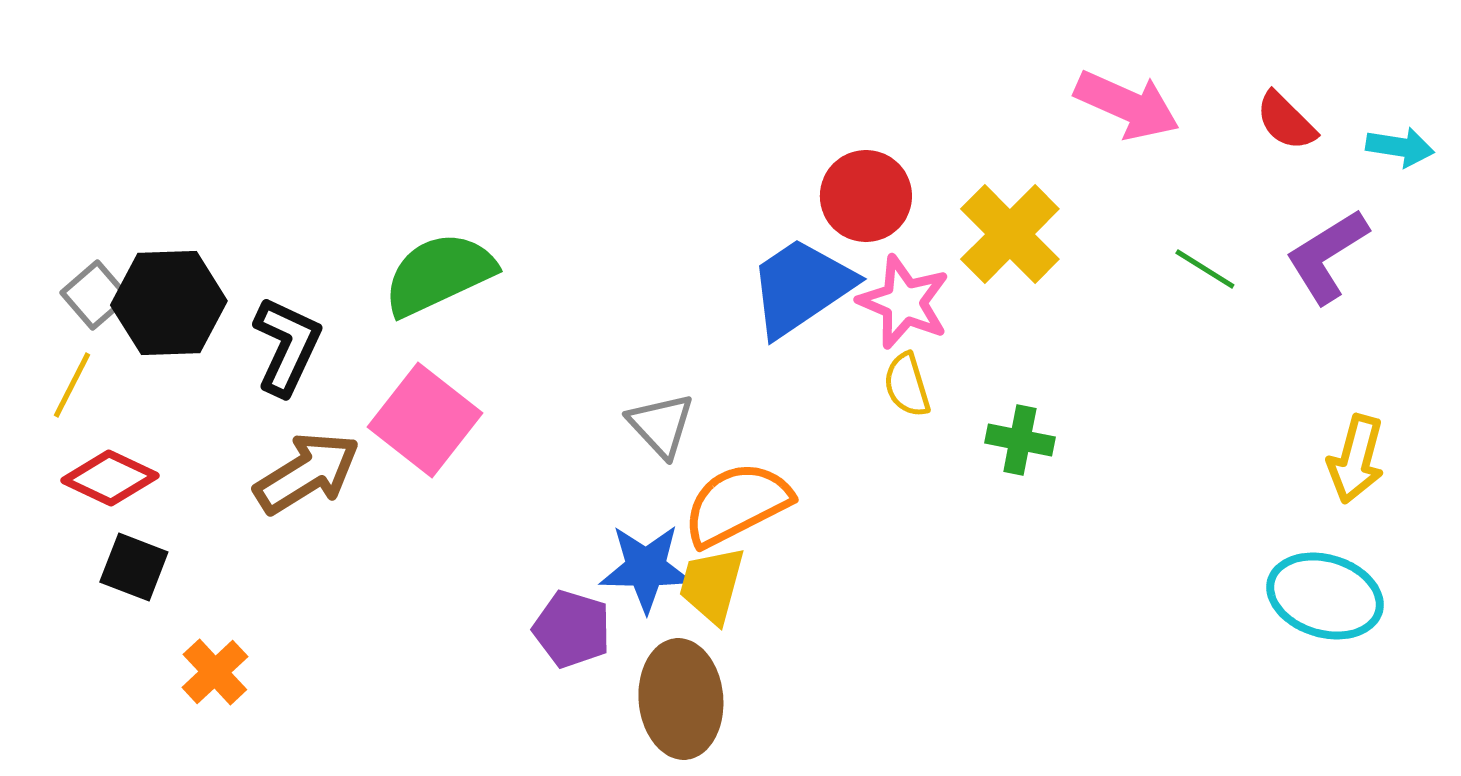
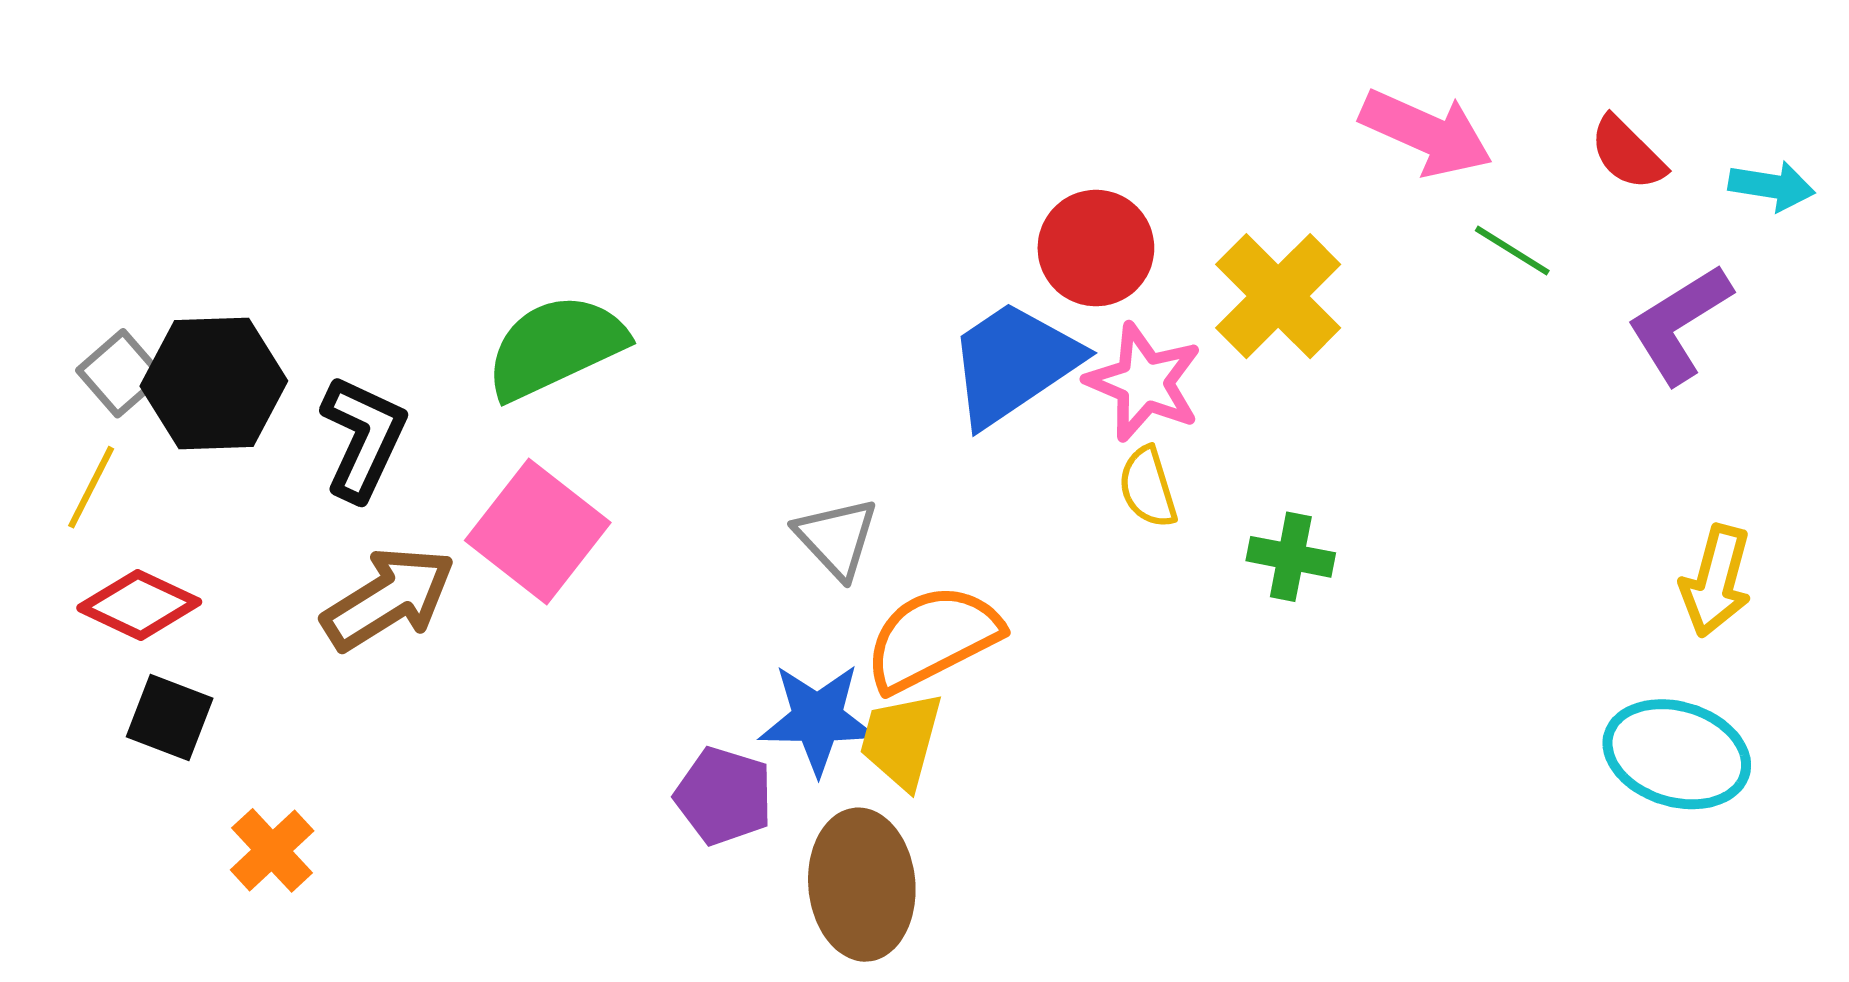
green line: (1205, 269) -> (1512, 251), moved

